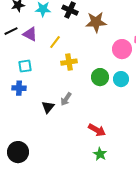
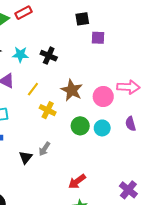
brown star: (96, 22) -> (72, 90), moved, turned 30
yellow cross: (69, 62) -> (48, 110), turned 35
red arrow: (97, 130) -> (77, 181), turned 114

